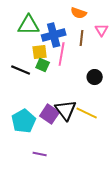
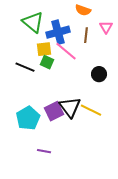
green triangle: (29, 25) -> (33, 22), turned 40
pink line: (62, 54) -> (66, 51), turned -60
purple square: (50, 114) -> (54, 111), turned 30

